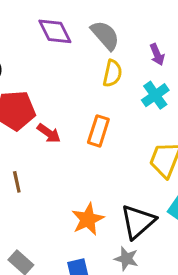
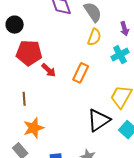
orange star: (88, 219) -> (34, 128), moved
black triangle: (138, 222) -> (99, 120), moved

